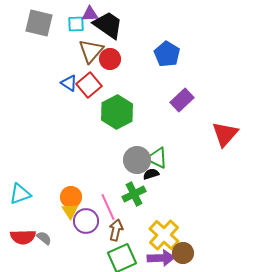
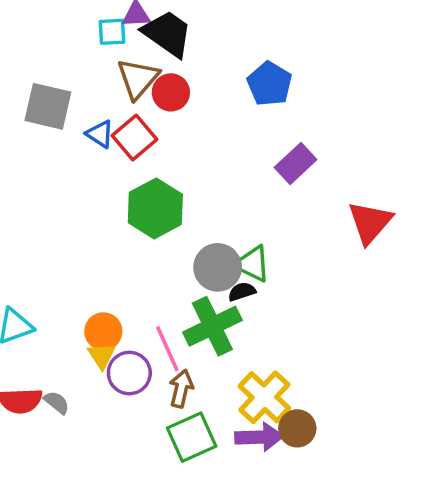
gray square: (39, 23) -> (48, 106), moved
green hexagon: (117, 112) -> (155, 208), moved
green cross: (134, 194) -> (212, 326), size x1.4

